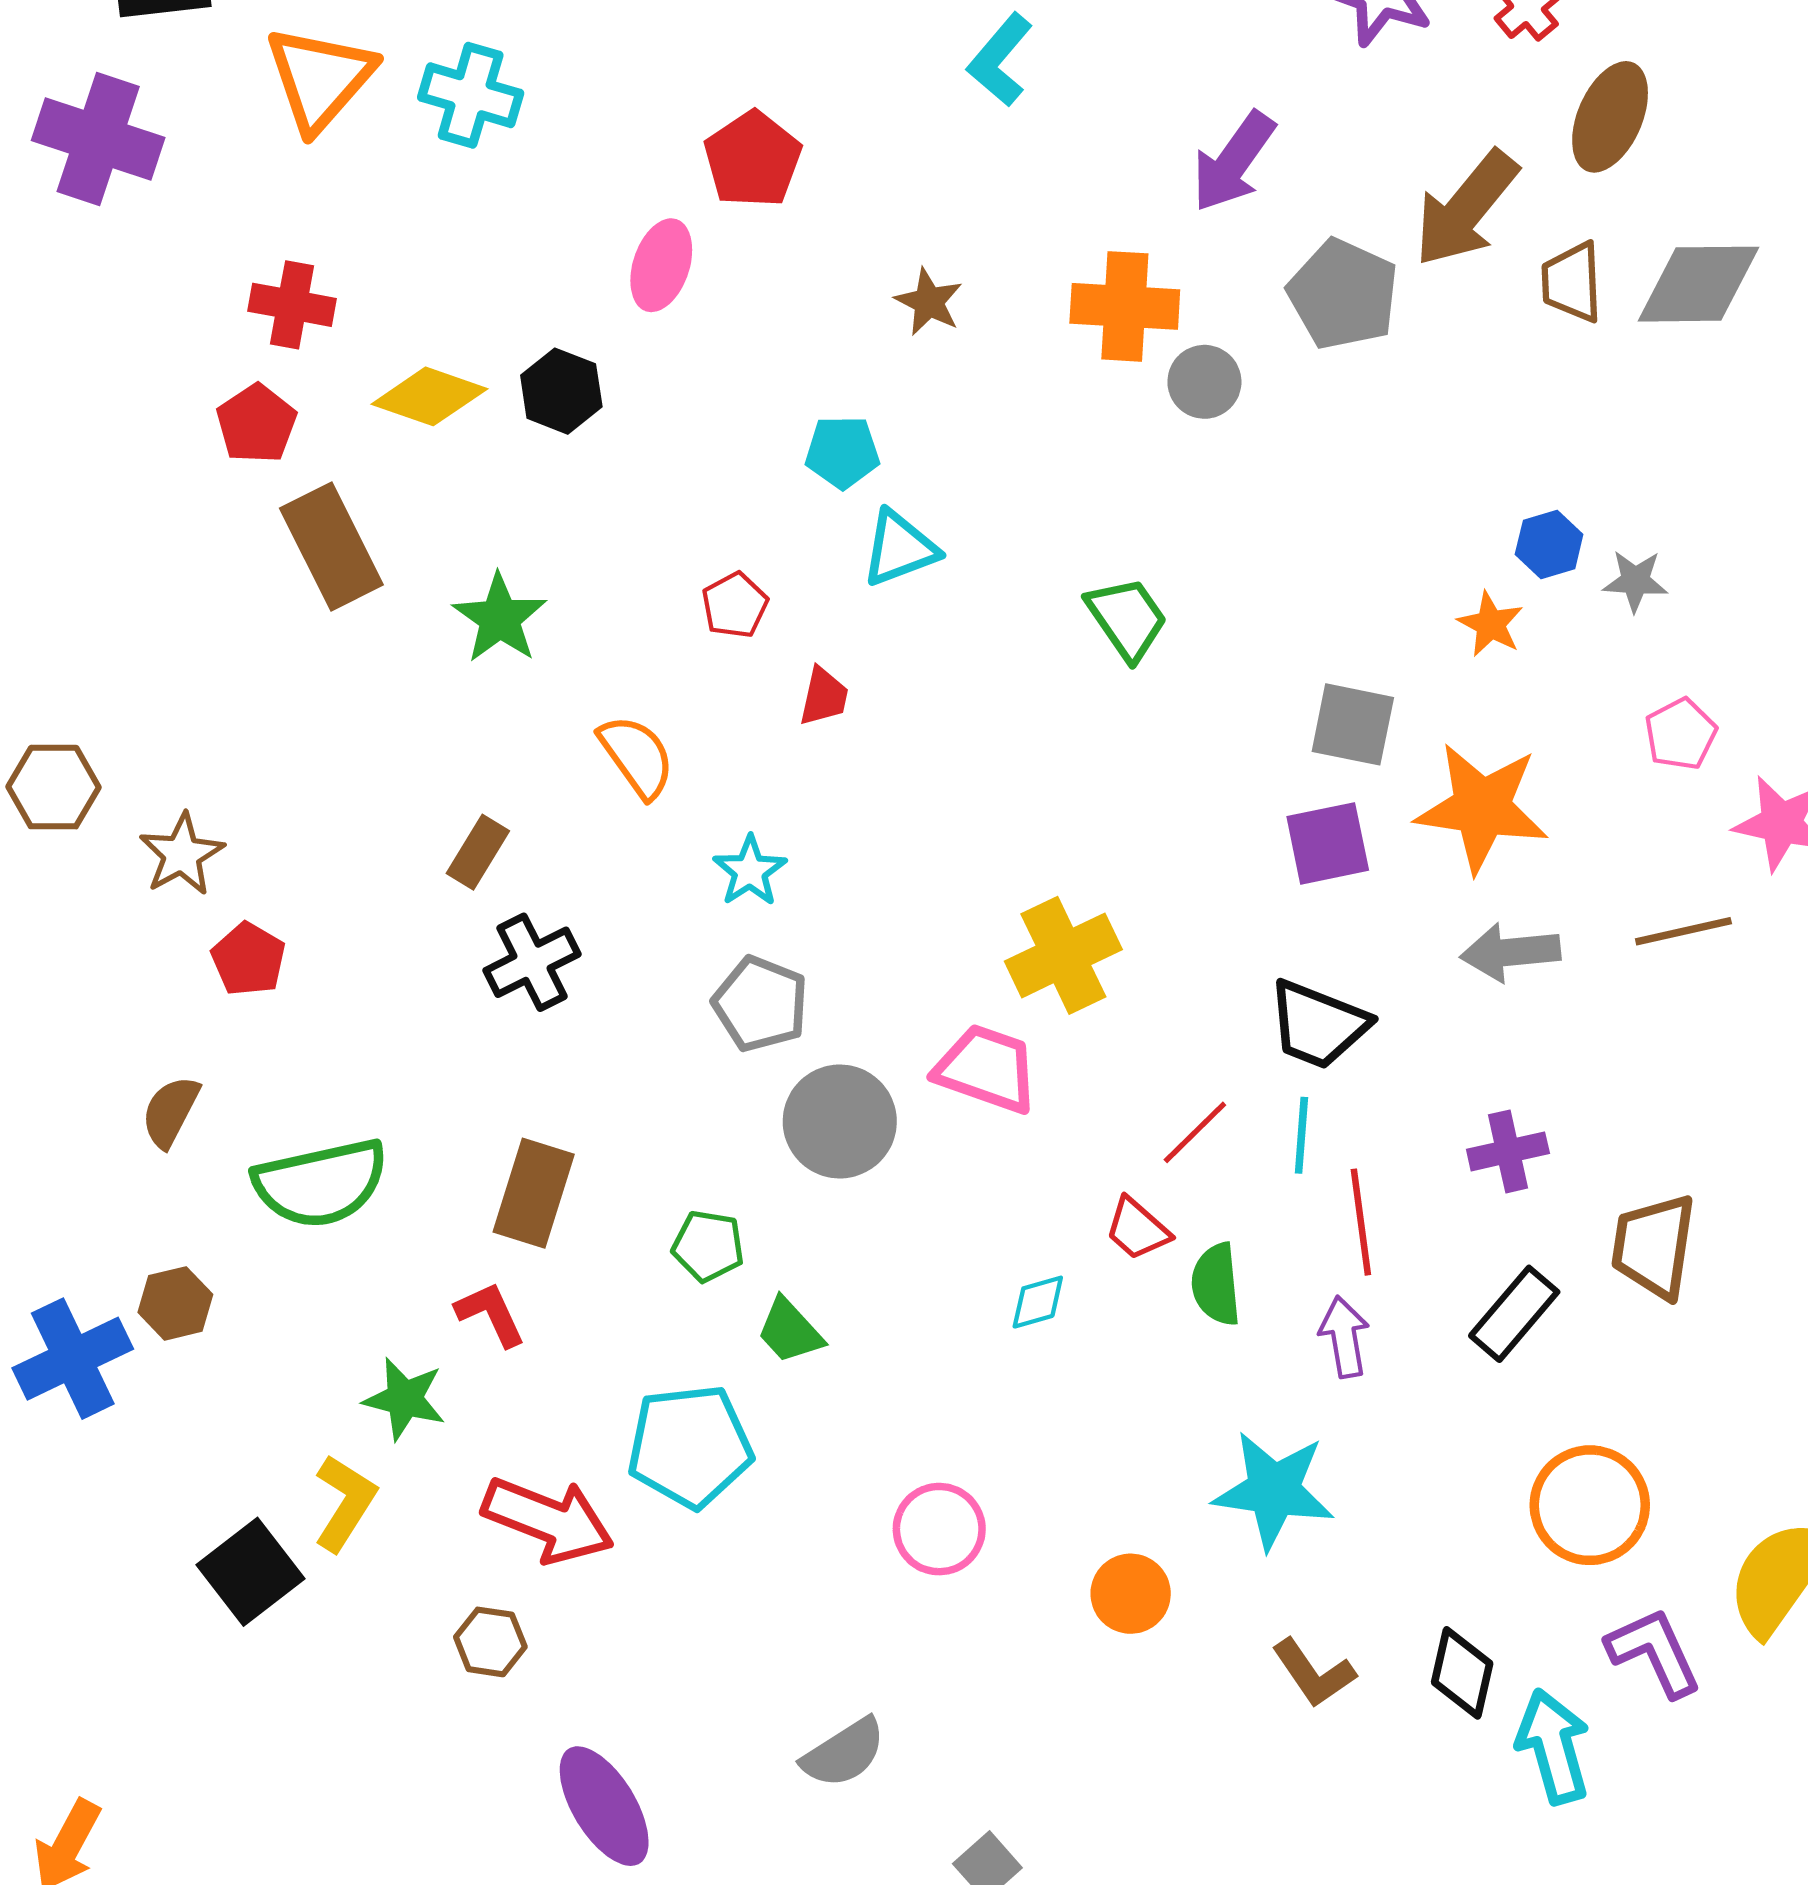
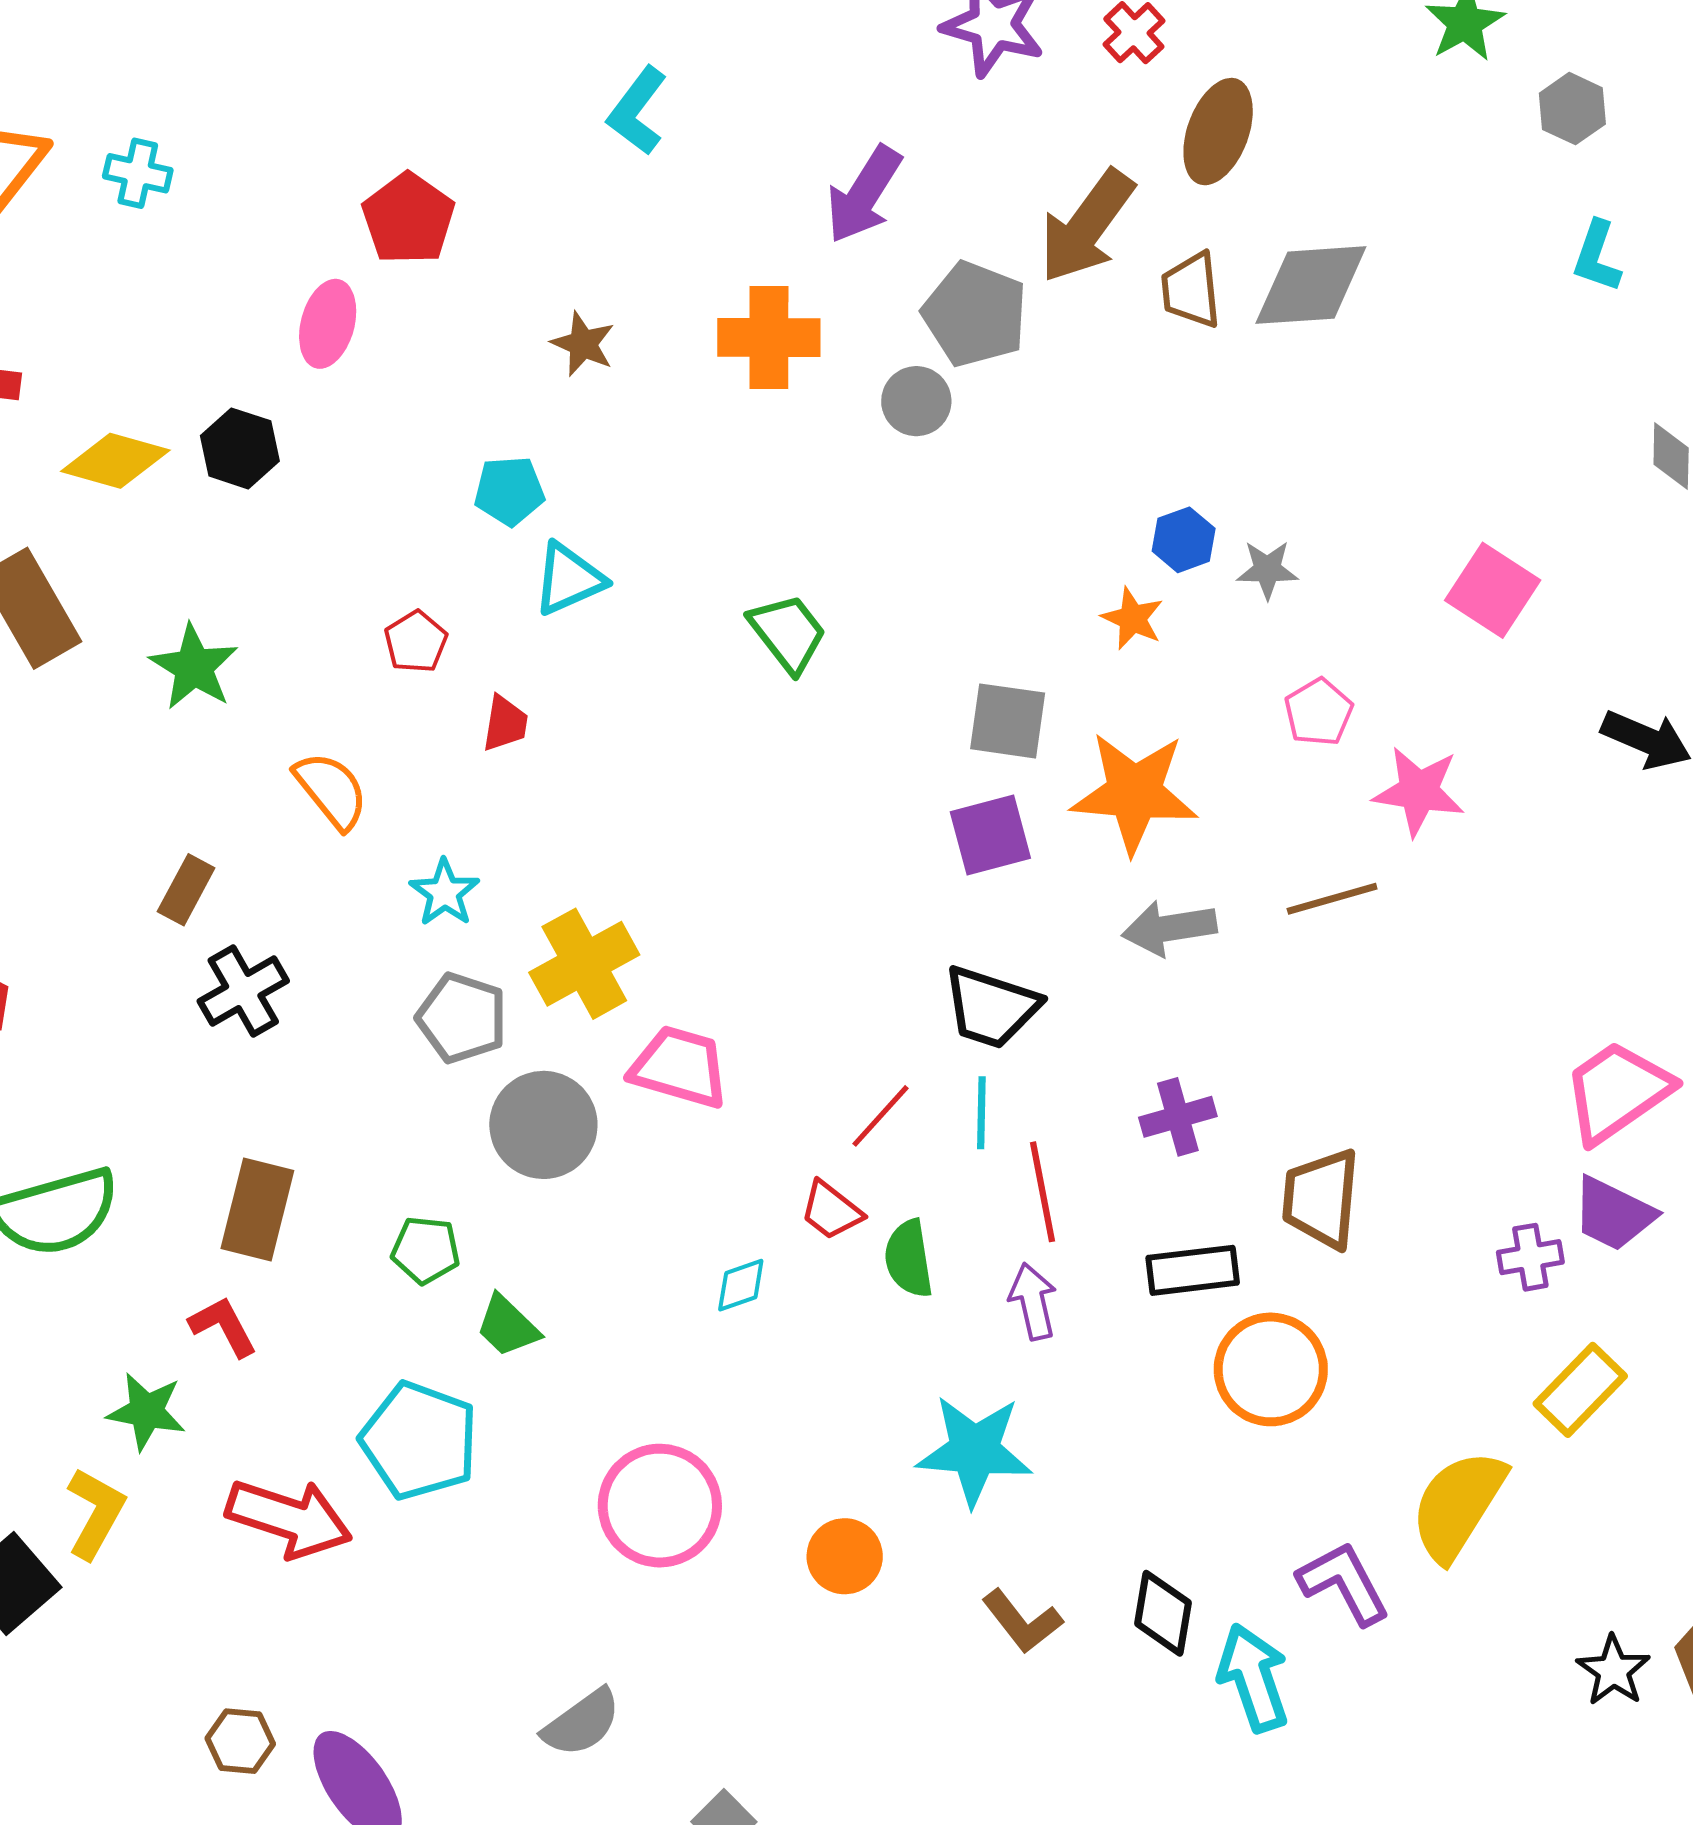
cyan cross: (471, 95) -> (138, 173), size x0.7
gray circle: (1204, 382) -> (916, 401), moved
yellow cross: (1063, 955) -> (584, 964), moved
black rectangle: (1514, 1314) -> (1193, 1270), turned 46
cyan pentagon: (690, 1446) -> (419, 1441), turned 30
orange circle: (1590, 1505) -> (1271, 1369), moved
pink circle: (939, 1529) -> (660, 1506), size x1.4
brown hexagon: (490, 1642) -> (240, 1741), moved

